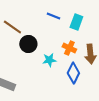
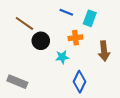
orange cross: (69, 48) -> (75, 38), moved, turned -32
blue diamond: (73, 73) -> (80, 82), moved

